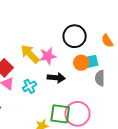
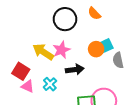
black circle: (75, 36) -> (65, 19), moved
orange semicircle: (107, 41) -> (94, 14), moved

